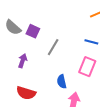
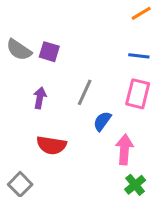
gray line: (53, 47) -> (85, 92), moved
blue semicircle: (62, 82) -> (102, 121), turned 56

